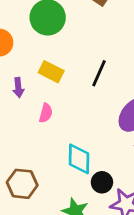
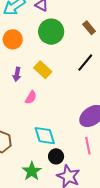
black line: (99, 73) -> (85, 63), moved
cyan diamond: (79, 159) -> (45, 136), turned -35

